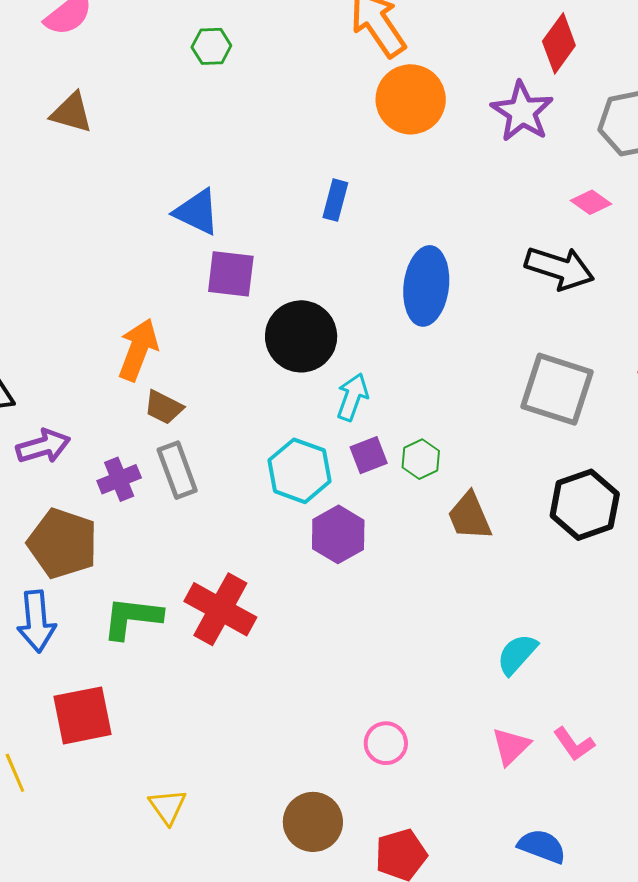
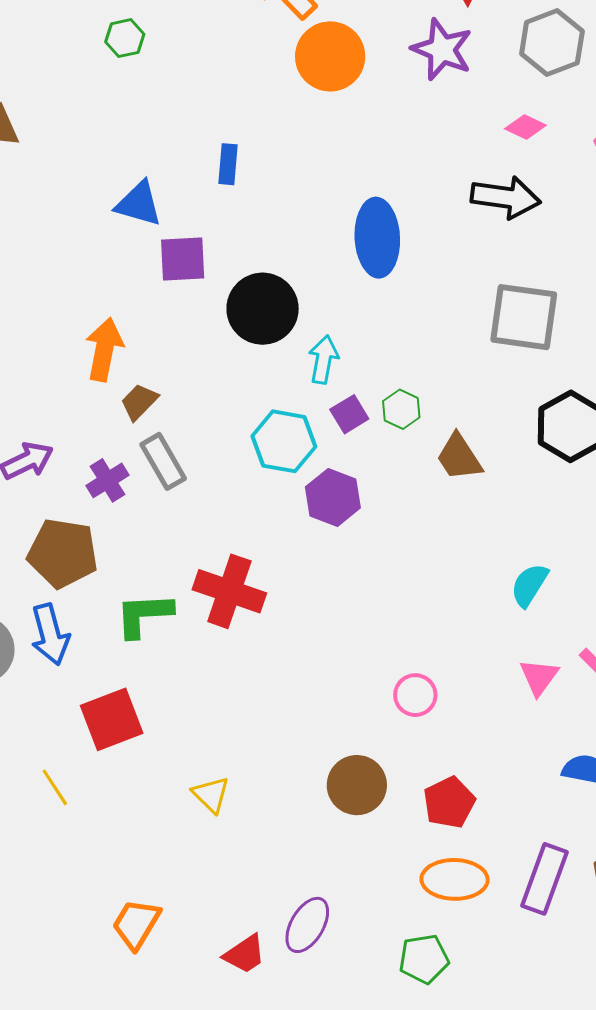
blue rectangle: (335, 200) -> (228, 164), moved
brown trapezoid: (164, 407) -> (139, 402), turned 117

